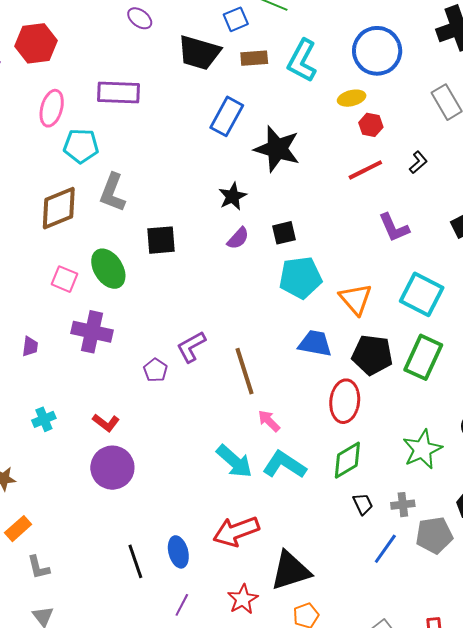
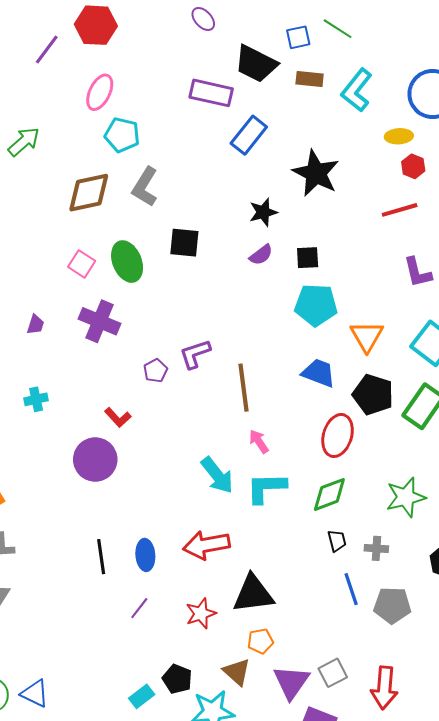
purple rectangle: (118, 93) -> (211, 93), moved
blue rectangle: (227, 116) -> (249, 135), moved
red L-shape: (106, 423) -> (118, 417), moved
cyan L-shape: (284, 465) -> (266, 488), turned -45
gray pentagon: (434, 535) -> (392, 605), moved
blue line: (385, 549) -> (351, 589), turned -64

